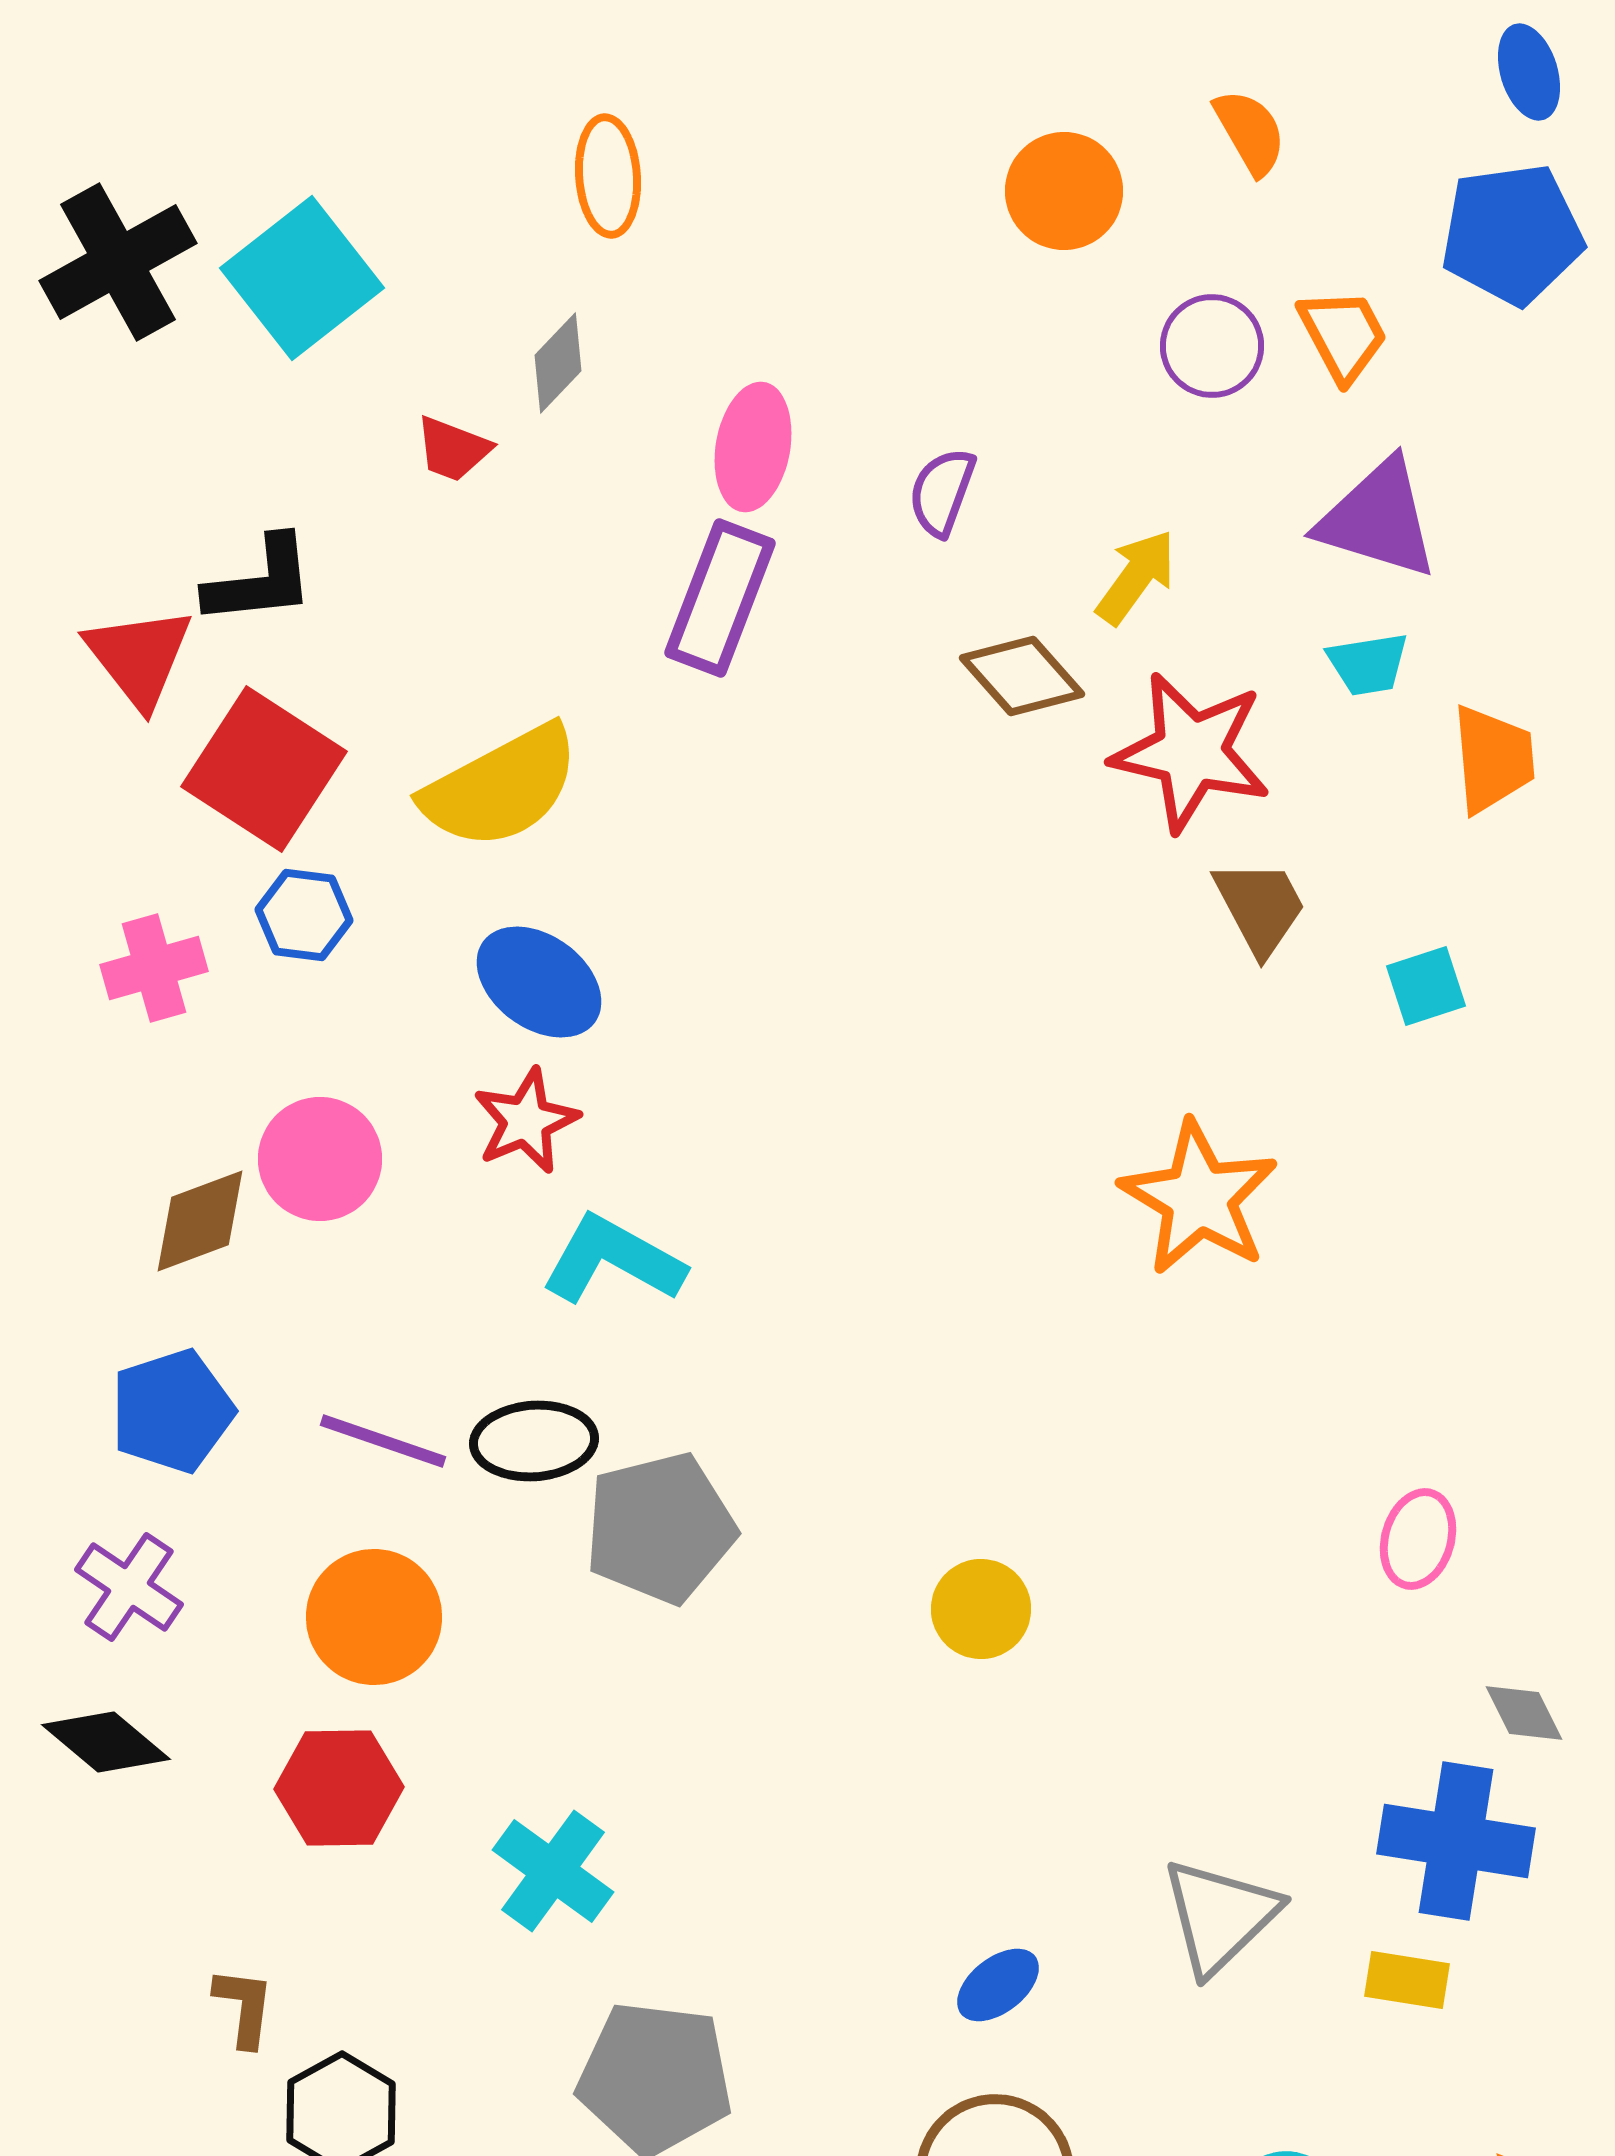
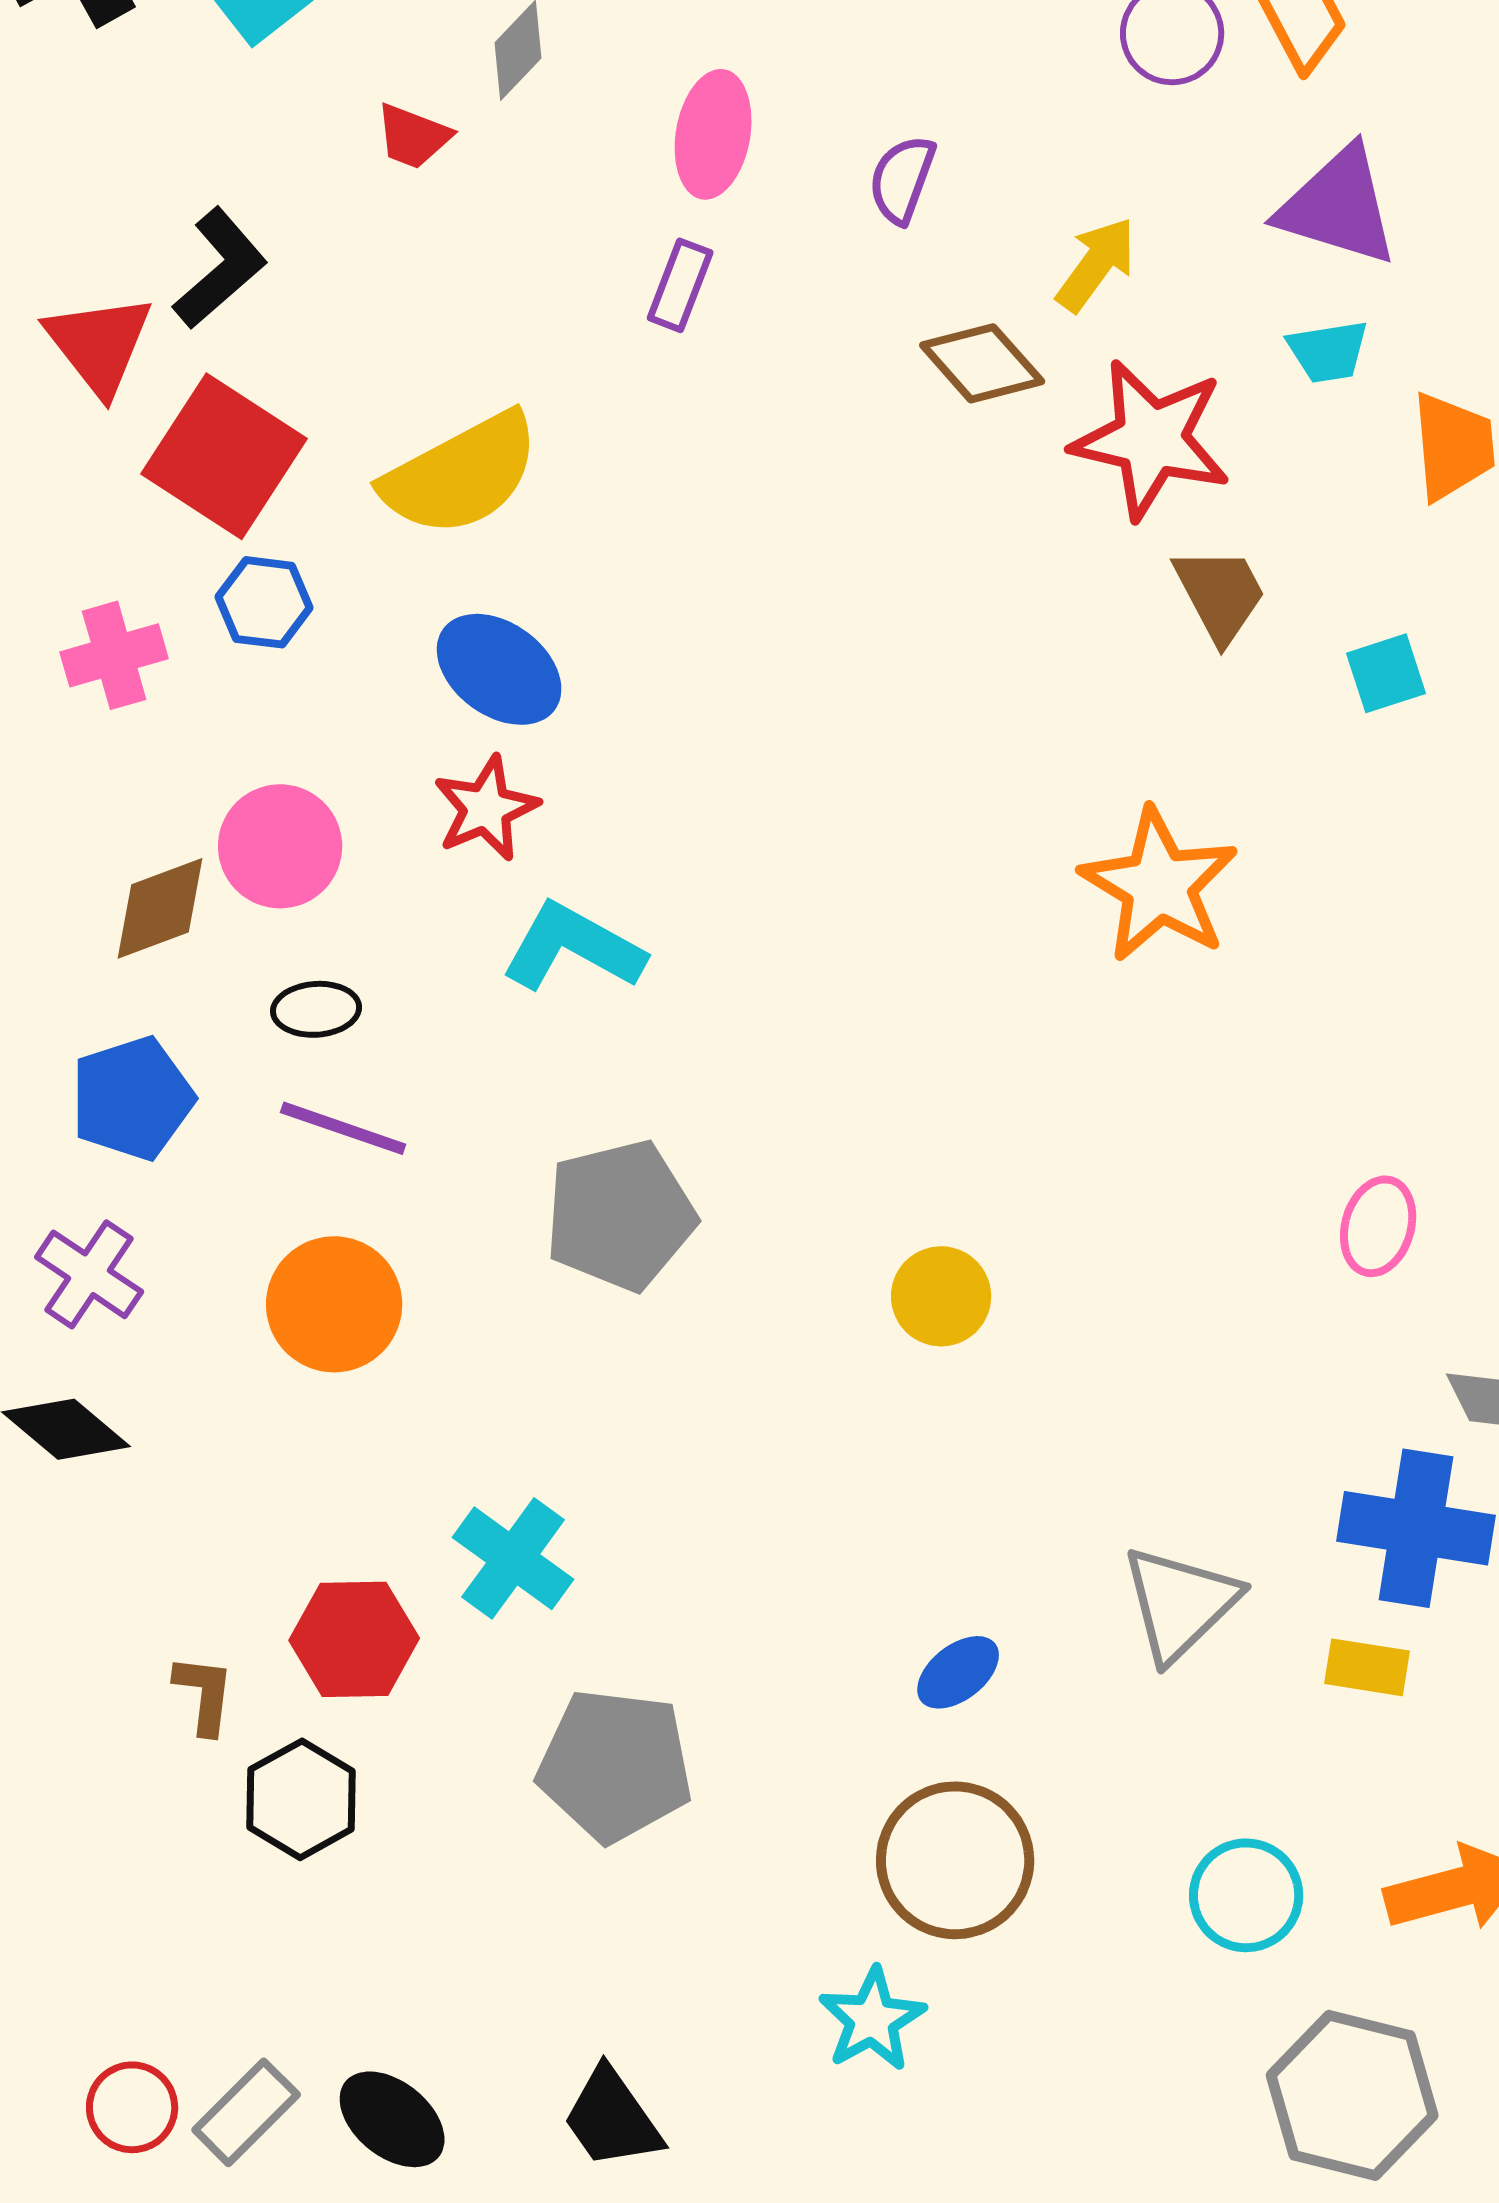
black L-shape: (260, 581) -> (220, 268), turned -35
purple rectangle: (720, 598) -> (680, 285), size x0.6
black ellipse: (534, 1441) -> (316, 1009), moved, size x0.7
red hexagon: (339, 1788) -> (354, 1639), moved

